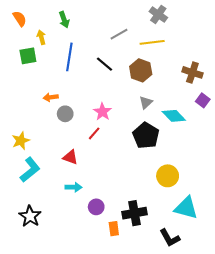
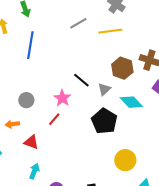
black line: (104, 64) -> (81, 80), moved
brown hexagon: (141, 70) -> (122, 68), moved
orange arrow: (51, 97) -> (12, 124), moved
cyan arrow: (73, 187) -> (34, 171), turned -70

